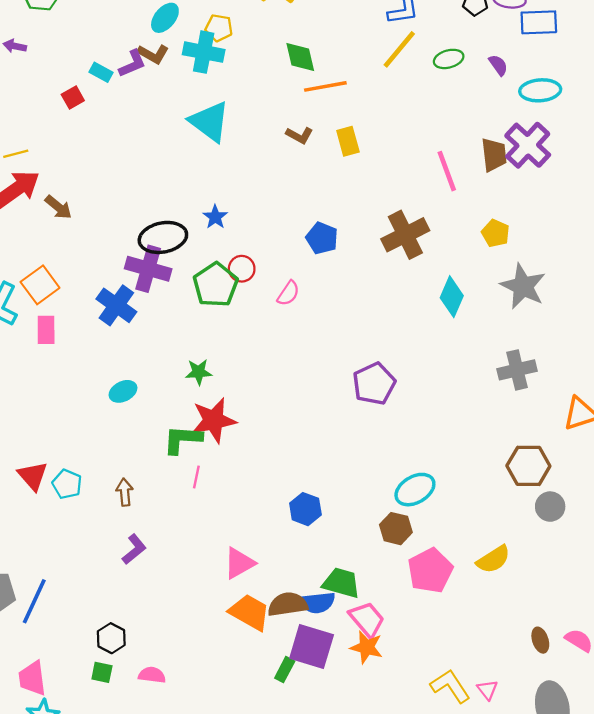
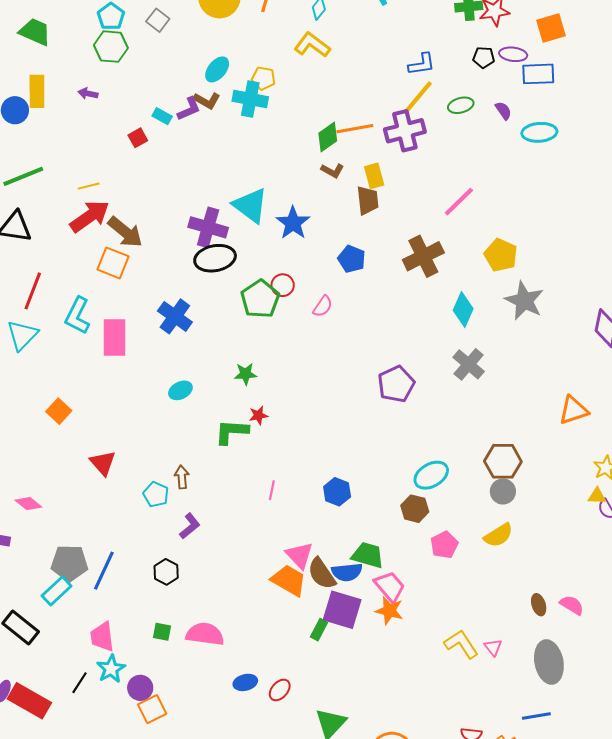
green diamond: (300, 57) -> (328, 137), moved, turned 68
cyan triangle: (210, 122) -> (251, 206), moved
purple cross: (528, 145) -> (405, 131), moved, turned 33
brown trapezoid: (494, 155) -> (368, 200), moved
pink line: (447, 171) -> (459, 202), turned 66
brown arrow: (58, 207) -> (125, 232), size x1.5
blue star: (215, 217) -> (293, 223), moved, size x1.6
yellow pentagon: (496, 233) -> (501, 255), size x1.4
purple cross: (148, 269) -> (208, 227), moved
orange square: (40, 285) -> (113, 263), moved, turned -32
pink rectangle: (46, 330) -> (114, 337), size x1.5
gray cross: (517, 370) -> (469, 364), moved, turned -36
red star: (214, 420) -> (258, 415), size x0.5
brown hexagon: (528, 466) -> (503, 461), moved
pink line: (196, 477) -> (272, 490), moved
cyan pentagon: (67, 484) -> (156, 494), moved
gray circle: (550, 507) -> (503, 491), moved
pink triangle: (239, 563) -> (299, 555), moved, turned -44
pink pentagon: (430, 571) -> (444, 545), size x0.7
brown semicircle: (288, 604) -> (322, 574), turned -116
black hexagon: (111, 638) -> (166, 572), moved
pink semicircle: (152, 675) -> (205, 634), size x1.6

